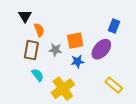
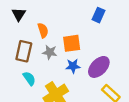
blue rectangle: (114, 26) -> (99, 15), moved
orange semicircle: (39, 30) -> (43, 30), moved
purple ellipse: (101, 49) -> (99, 67), moved

